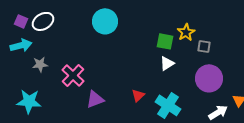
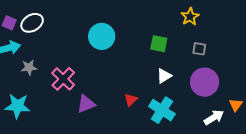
cyan circle: (105, 21) -> (102, 36), moved
yellow star: (186, 32) -> (190, 17), moved
white triangle: (167, 63) -> (164, 76), moved

